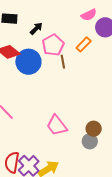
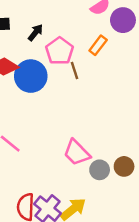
brown circle: (94, 129) -> (124, 166), moved
gray circle: (90, 141) -> (100, 170), moved

